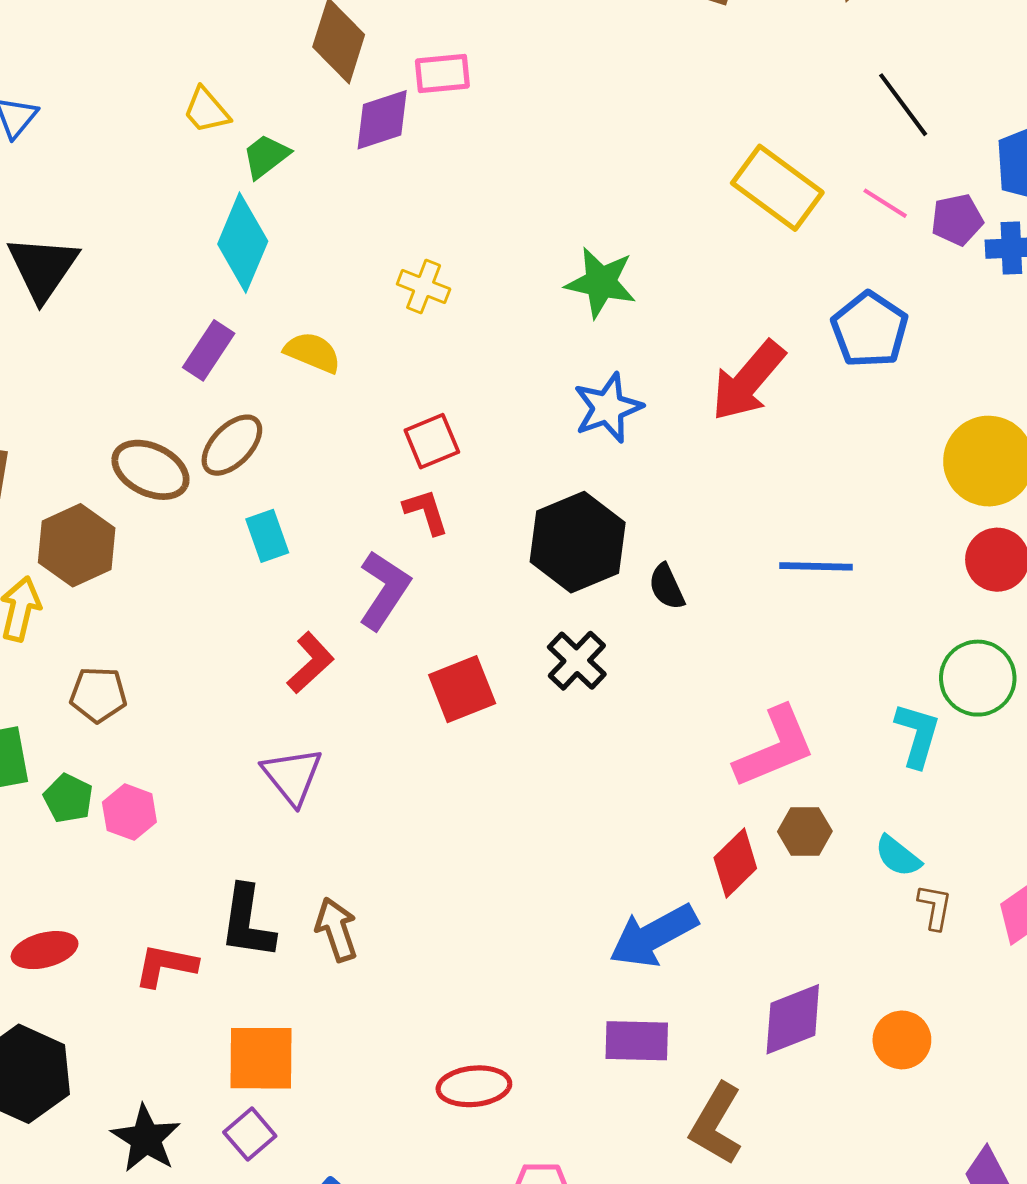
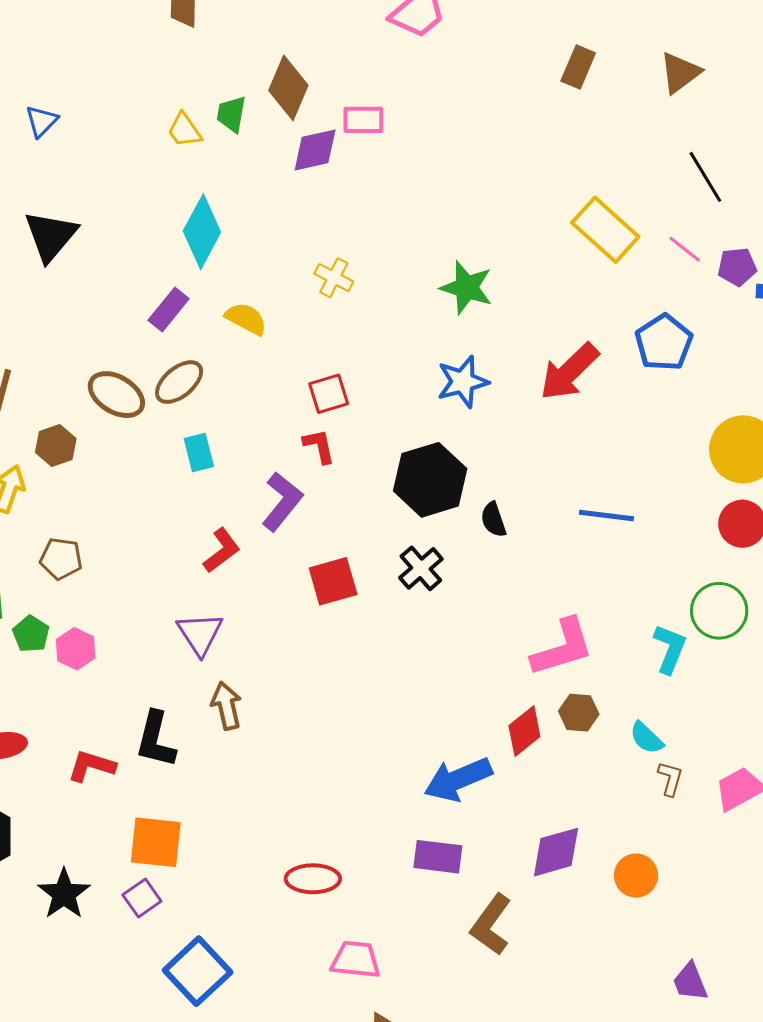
green trapezoid: (266, 156) -> (231, 114), moved, turned -48
brown hexagon: (77, 545) -> (56, 446), size x0.7
brown arrow: (336, 929) -> (226, 706), moved

